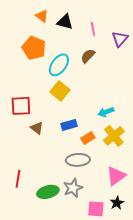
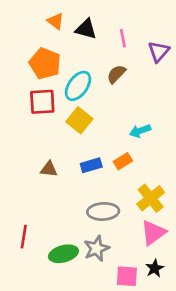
red square: (21, 106) -> (42, 102), moved
cyan arrow: (106, 112) -> (140, 131), moved
brown triangle: (37, 128) -> (49, 169), turned -32
yellow cross: (114, 136) -> (151, 198), moved
orange rectangle: (88, 138) -> (123, 161), moved

